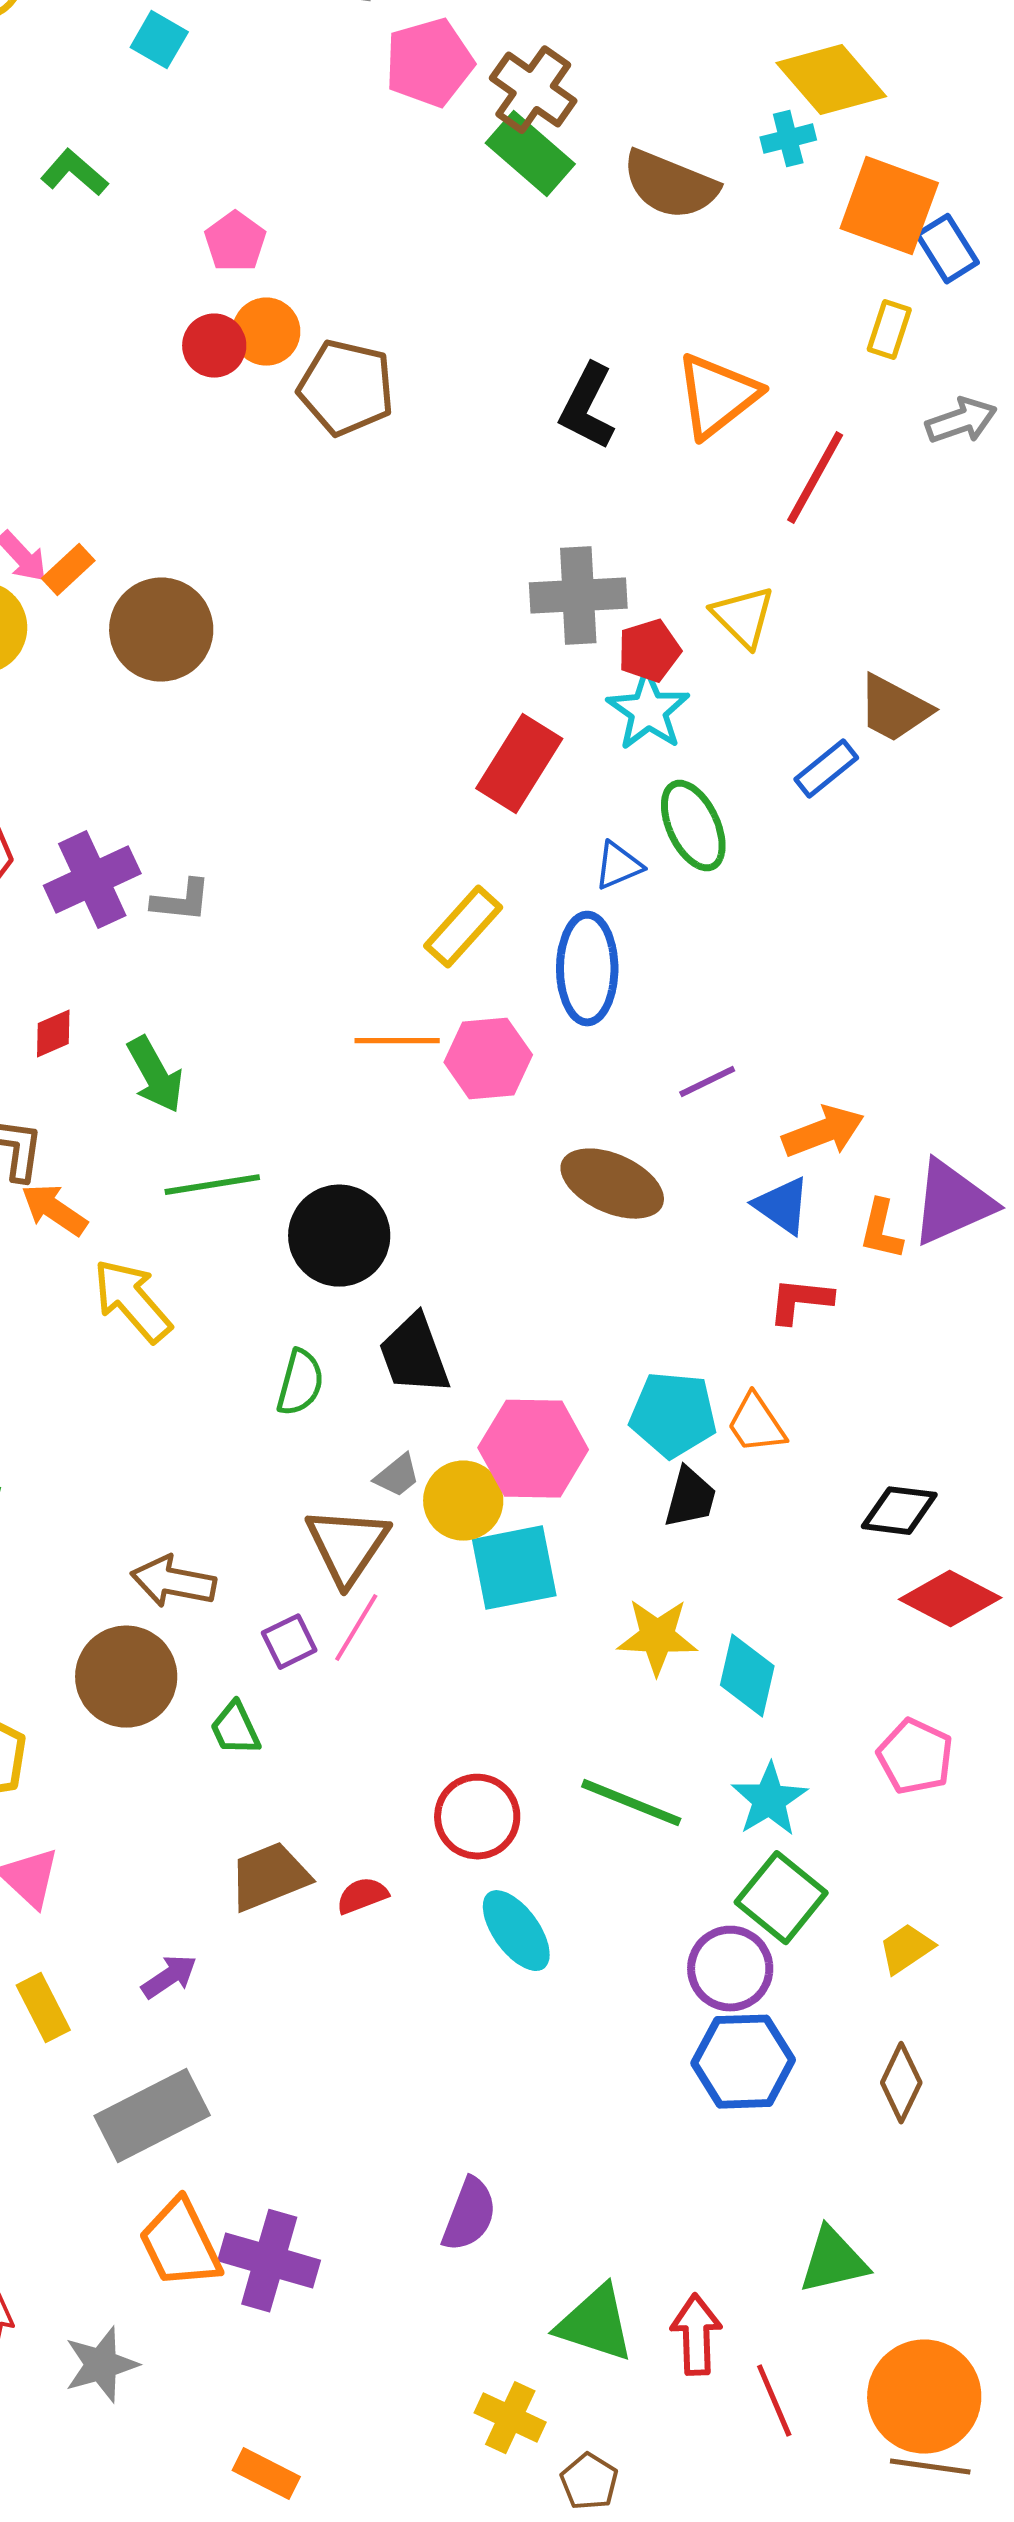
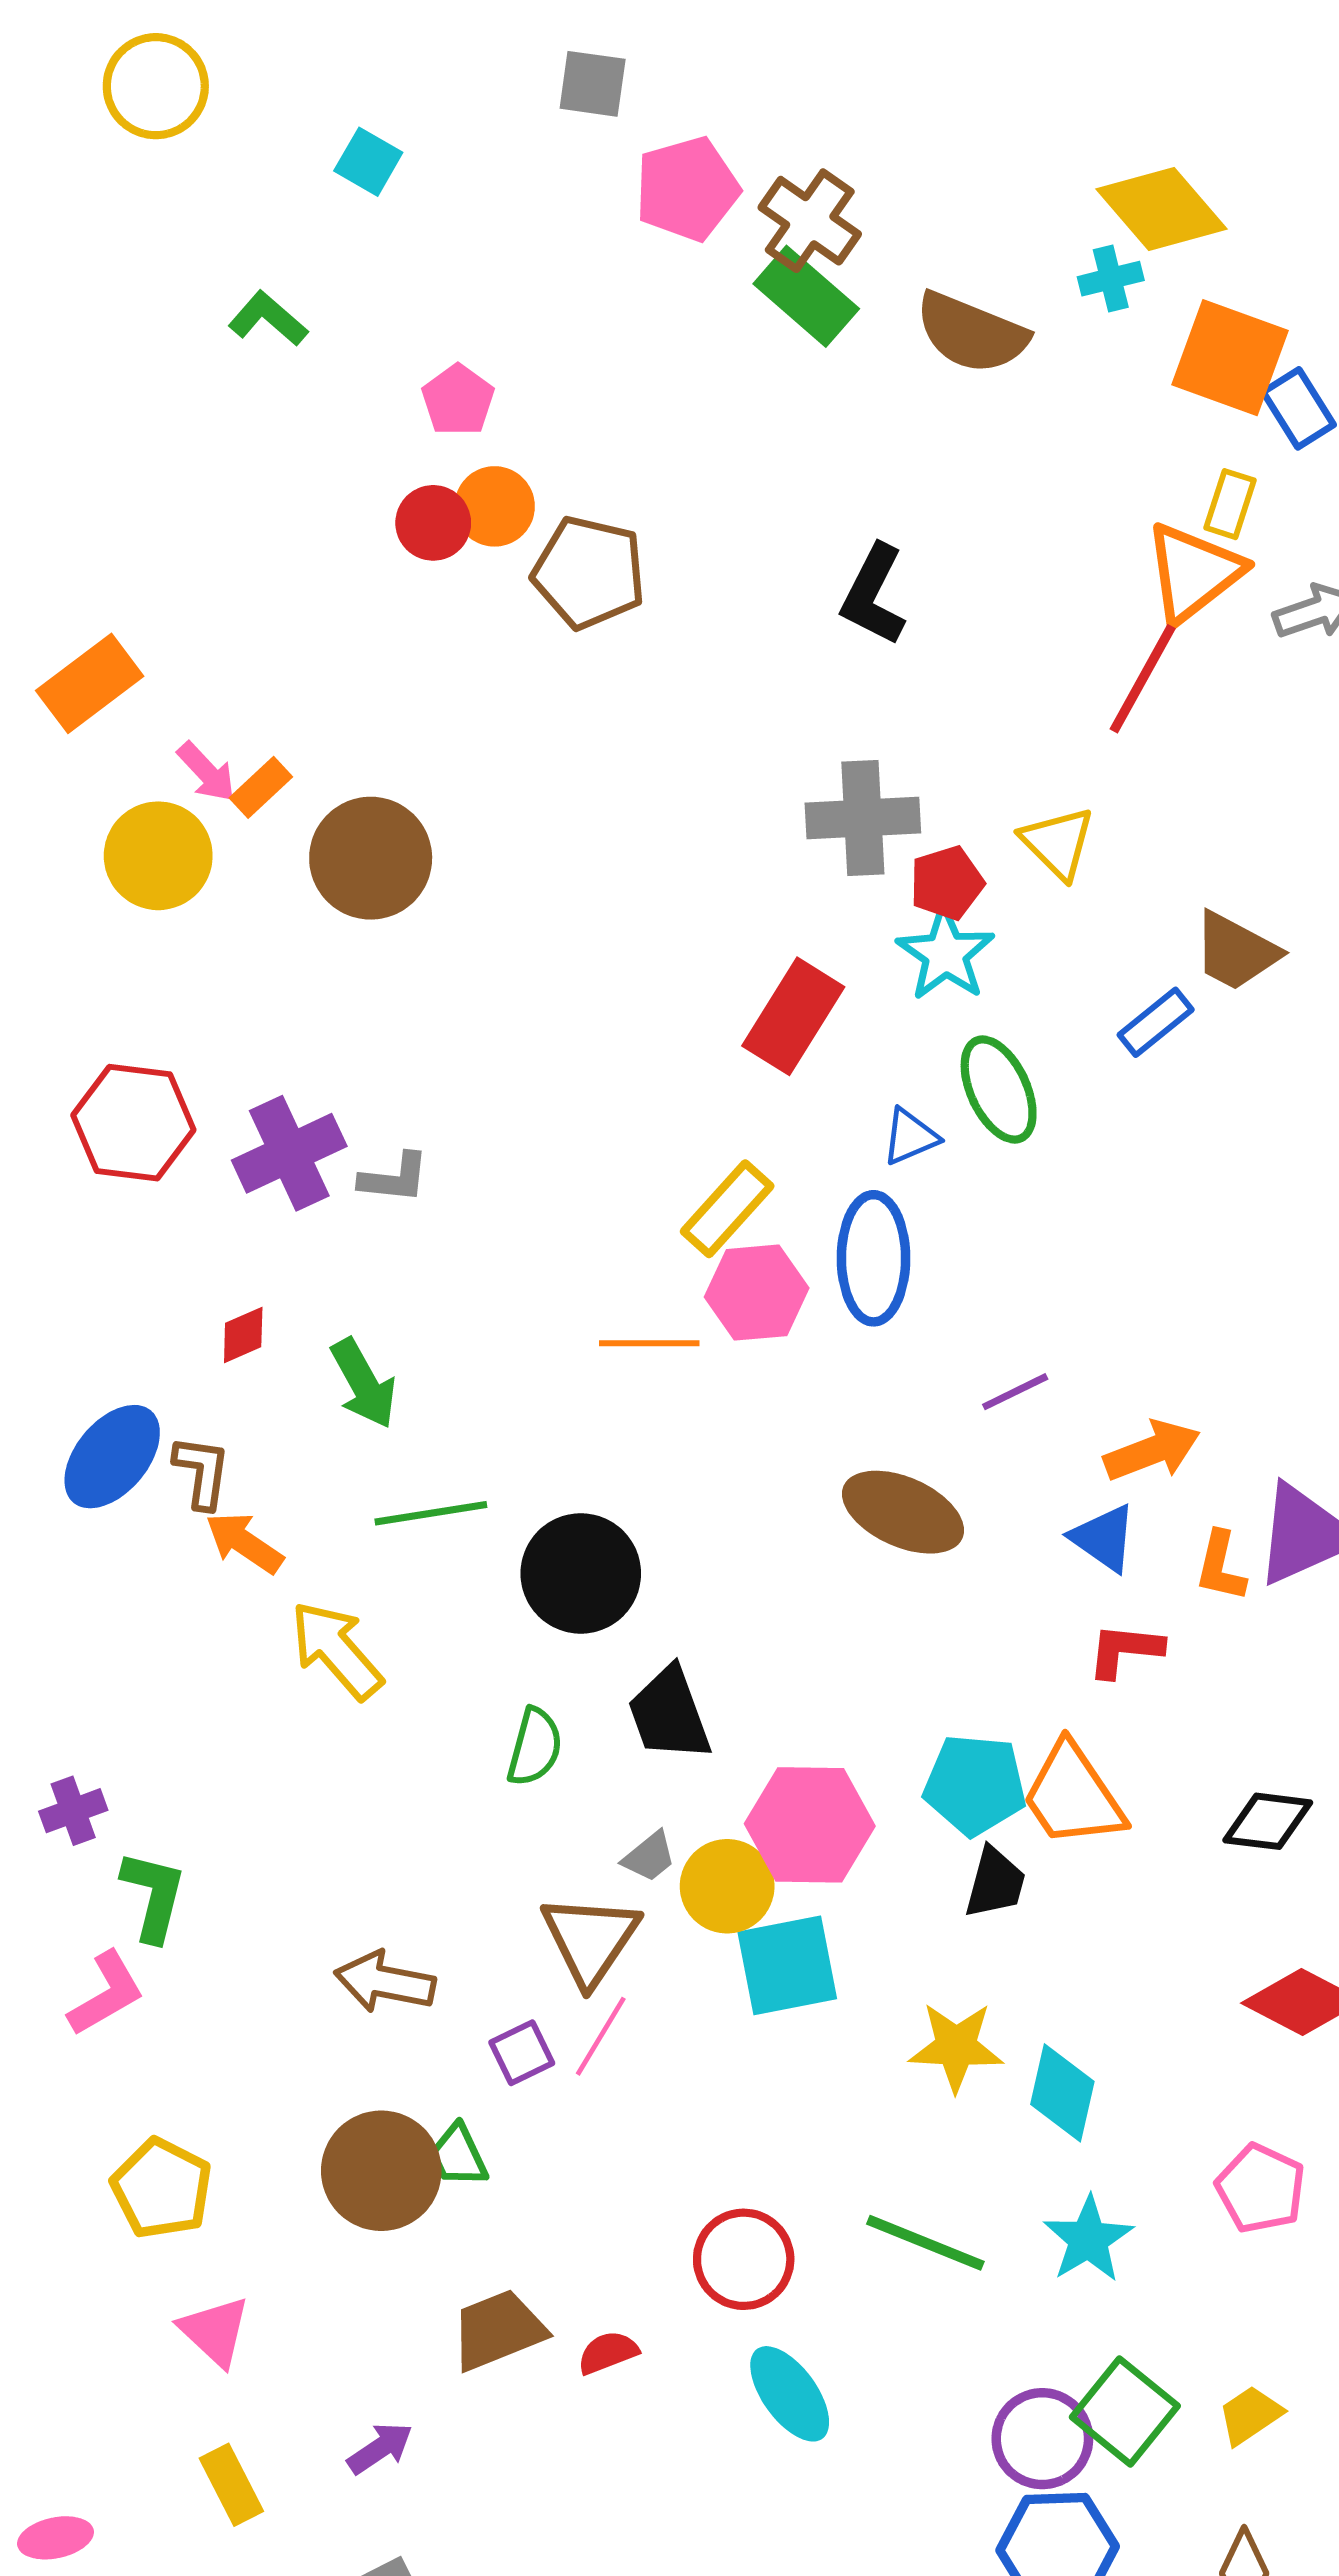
orange triangle: (717, 396) -> (1193, 572), moved
pink hexagon: (488, 1059) -> (757, 1293), moved
orange trapezoid: (756, 1424) -> (1073, 1795), size x1.5
black diamond: (899, 1511) -> (1268, 1821), moved
brown circle: (126, 1677) -> (381, 2171), moved
green square: (781, 1898) -> (1125, 2412), moved

